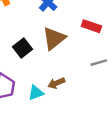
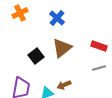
red rectangle: (91, 26) -> (99, 46), moved

